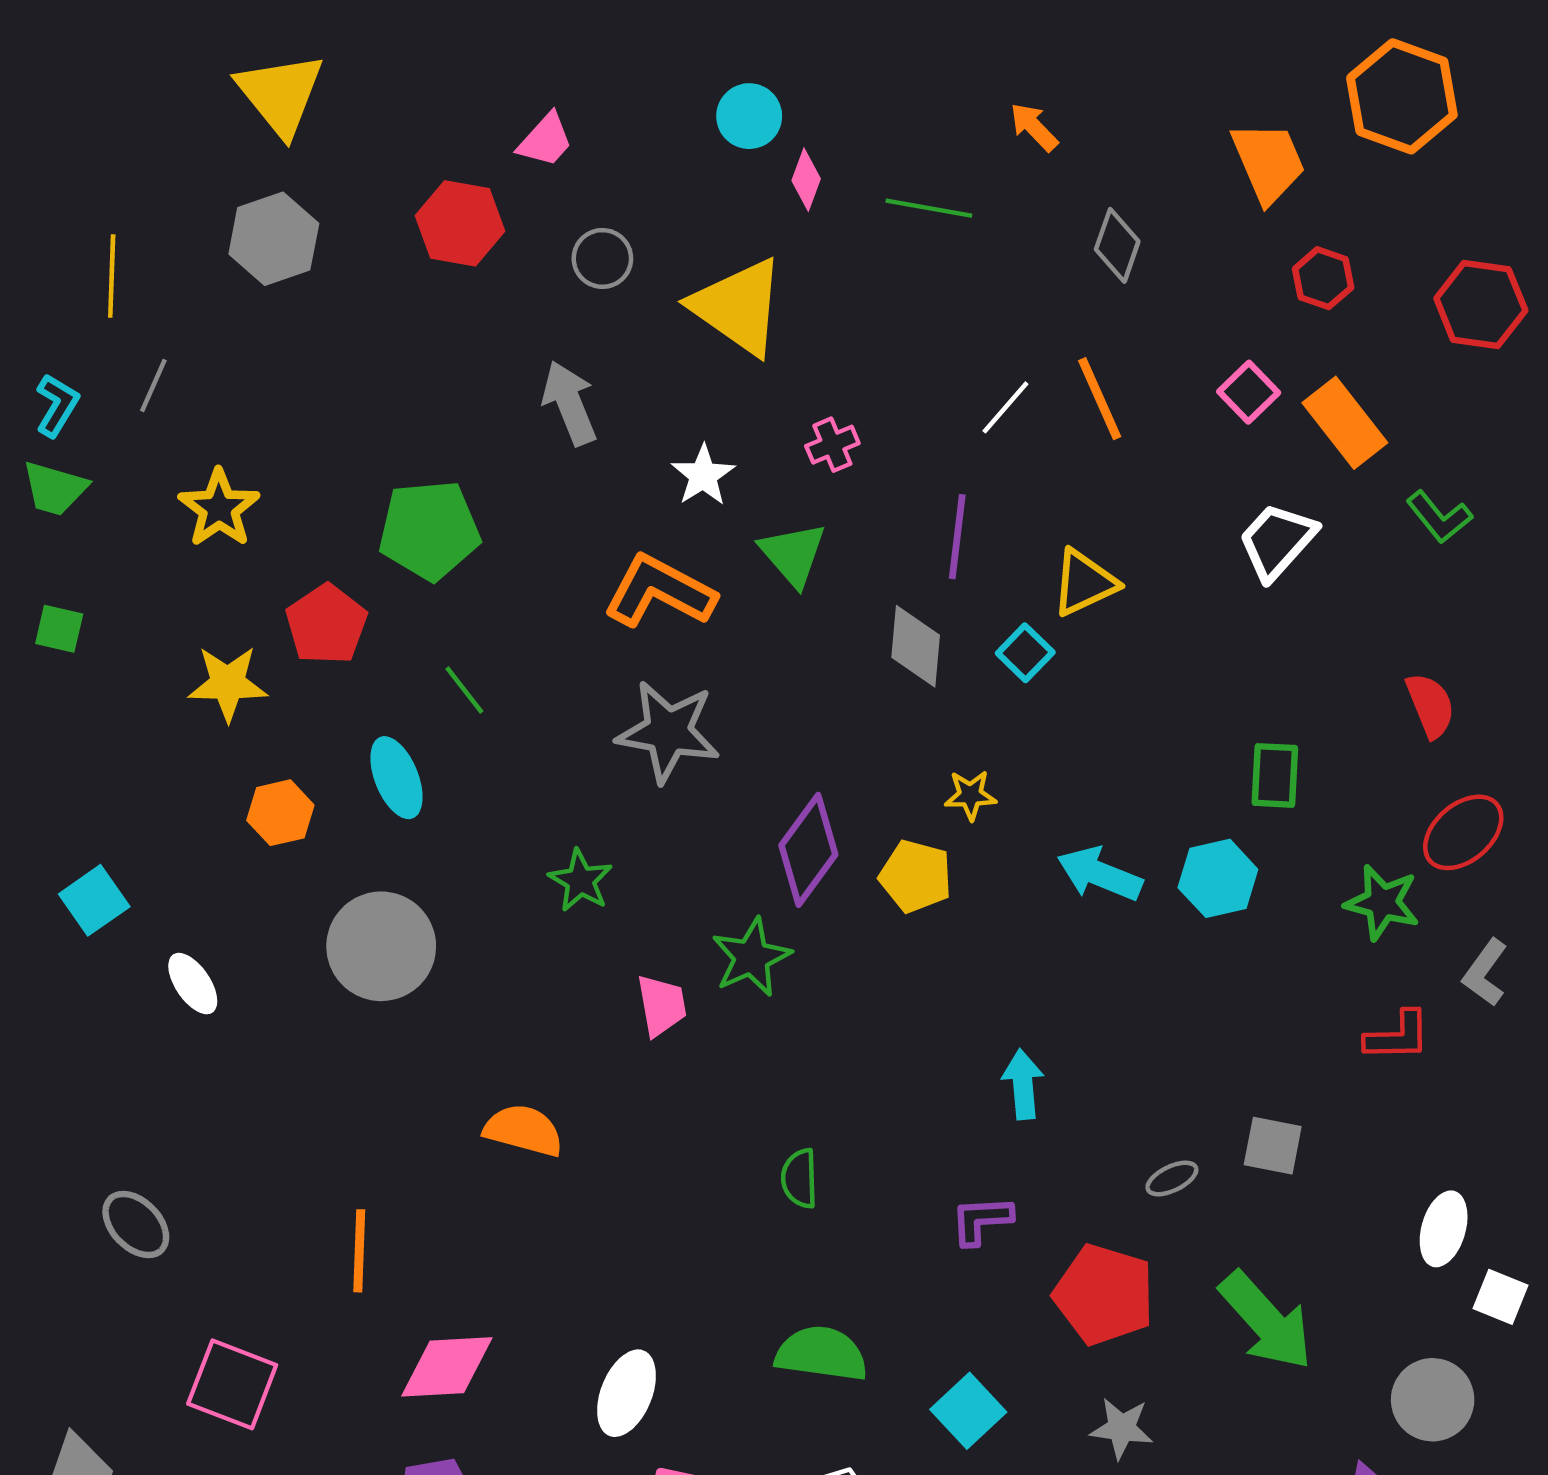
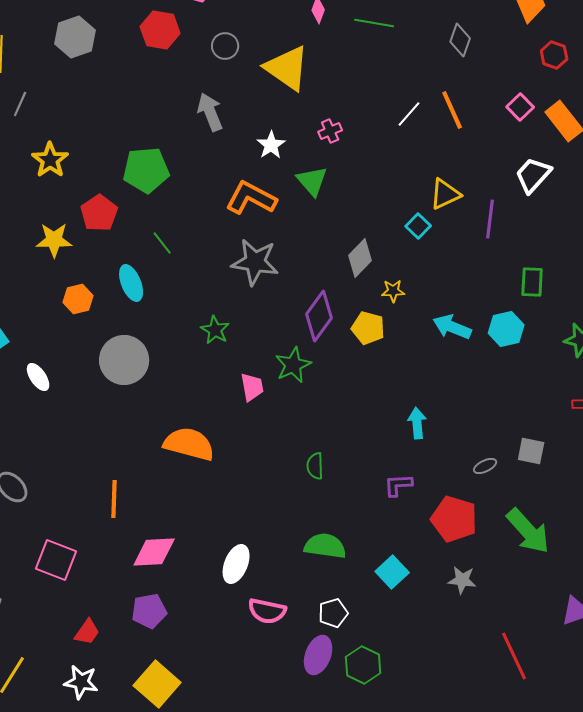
purple line: (957, 537) -> (490, 219), moved
gray diamond: (916, 646) -> (360, 258), moved, turned 39
orange semicircle: (524, 1130) -> (189, 444), size x1.4

